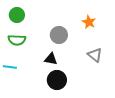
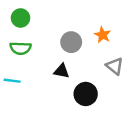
orange star: (89, 22) -> (103, 35), moved
black circle: (57, 80) -> (86, 94), moved

